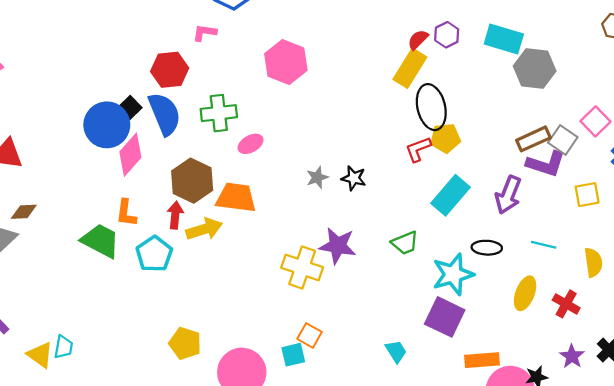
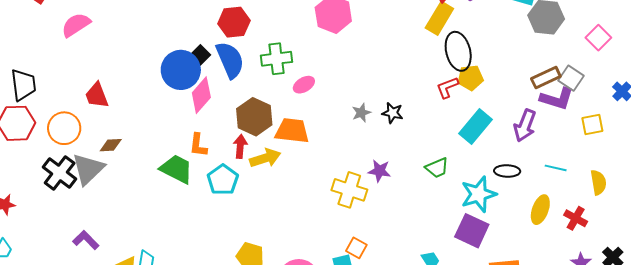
pink square: (596, 121) -> (598, 38), moved
purple star: (338, 246) -> (379, 171), size x0.7

